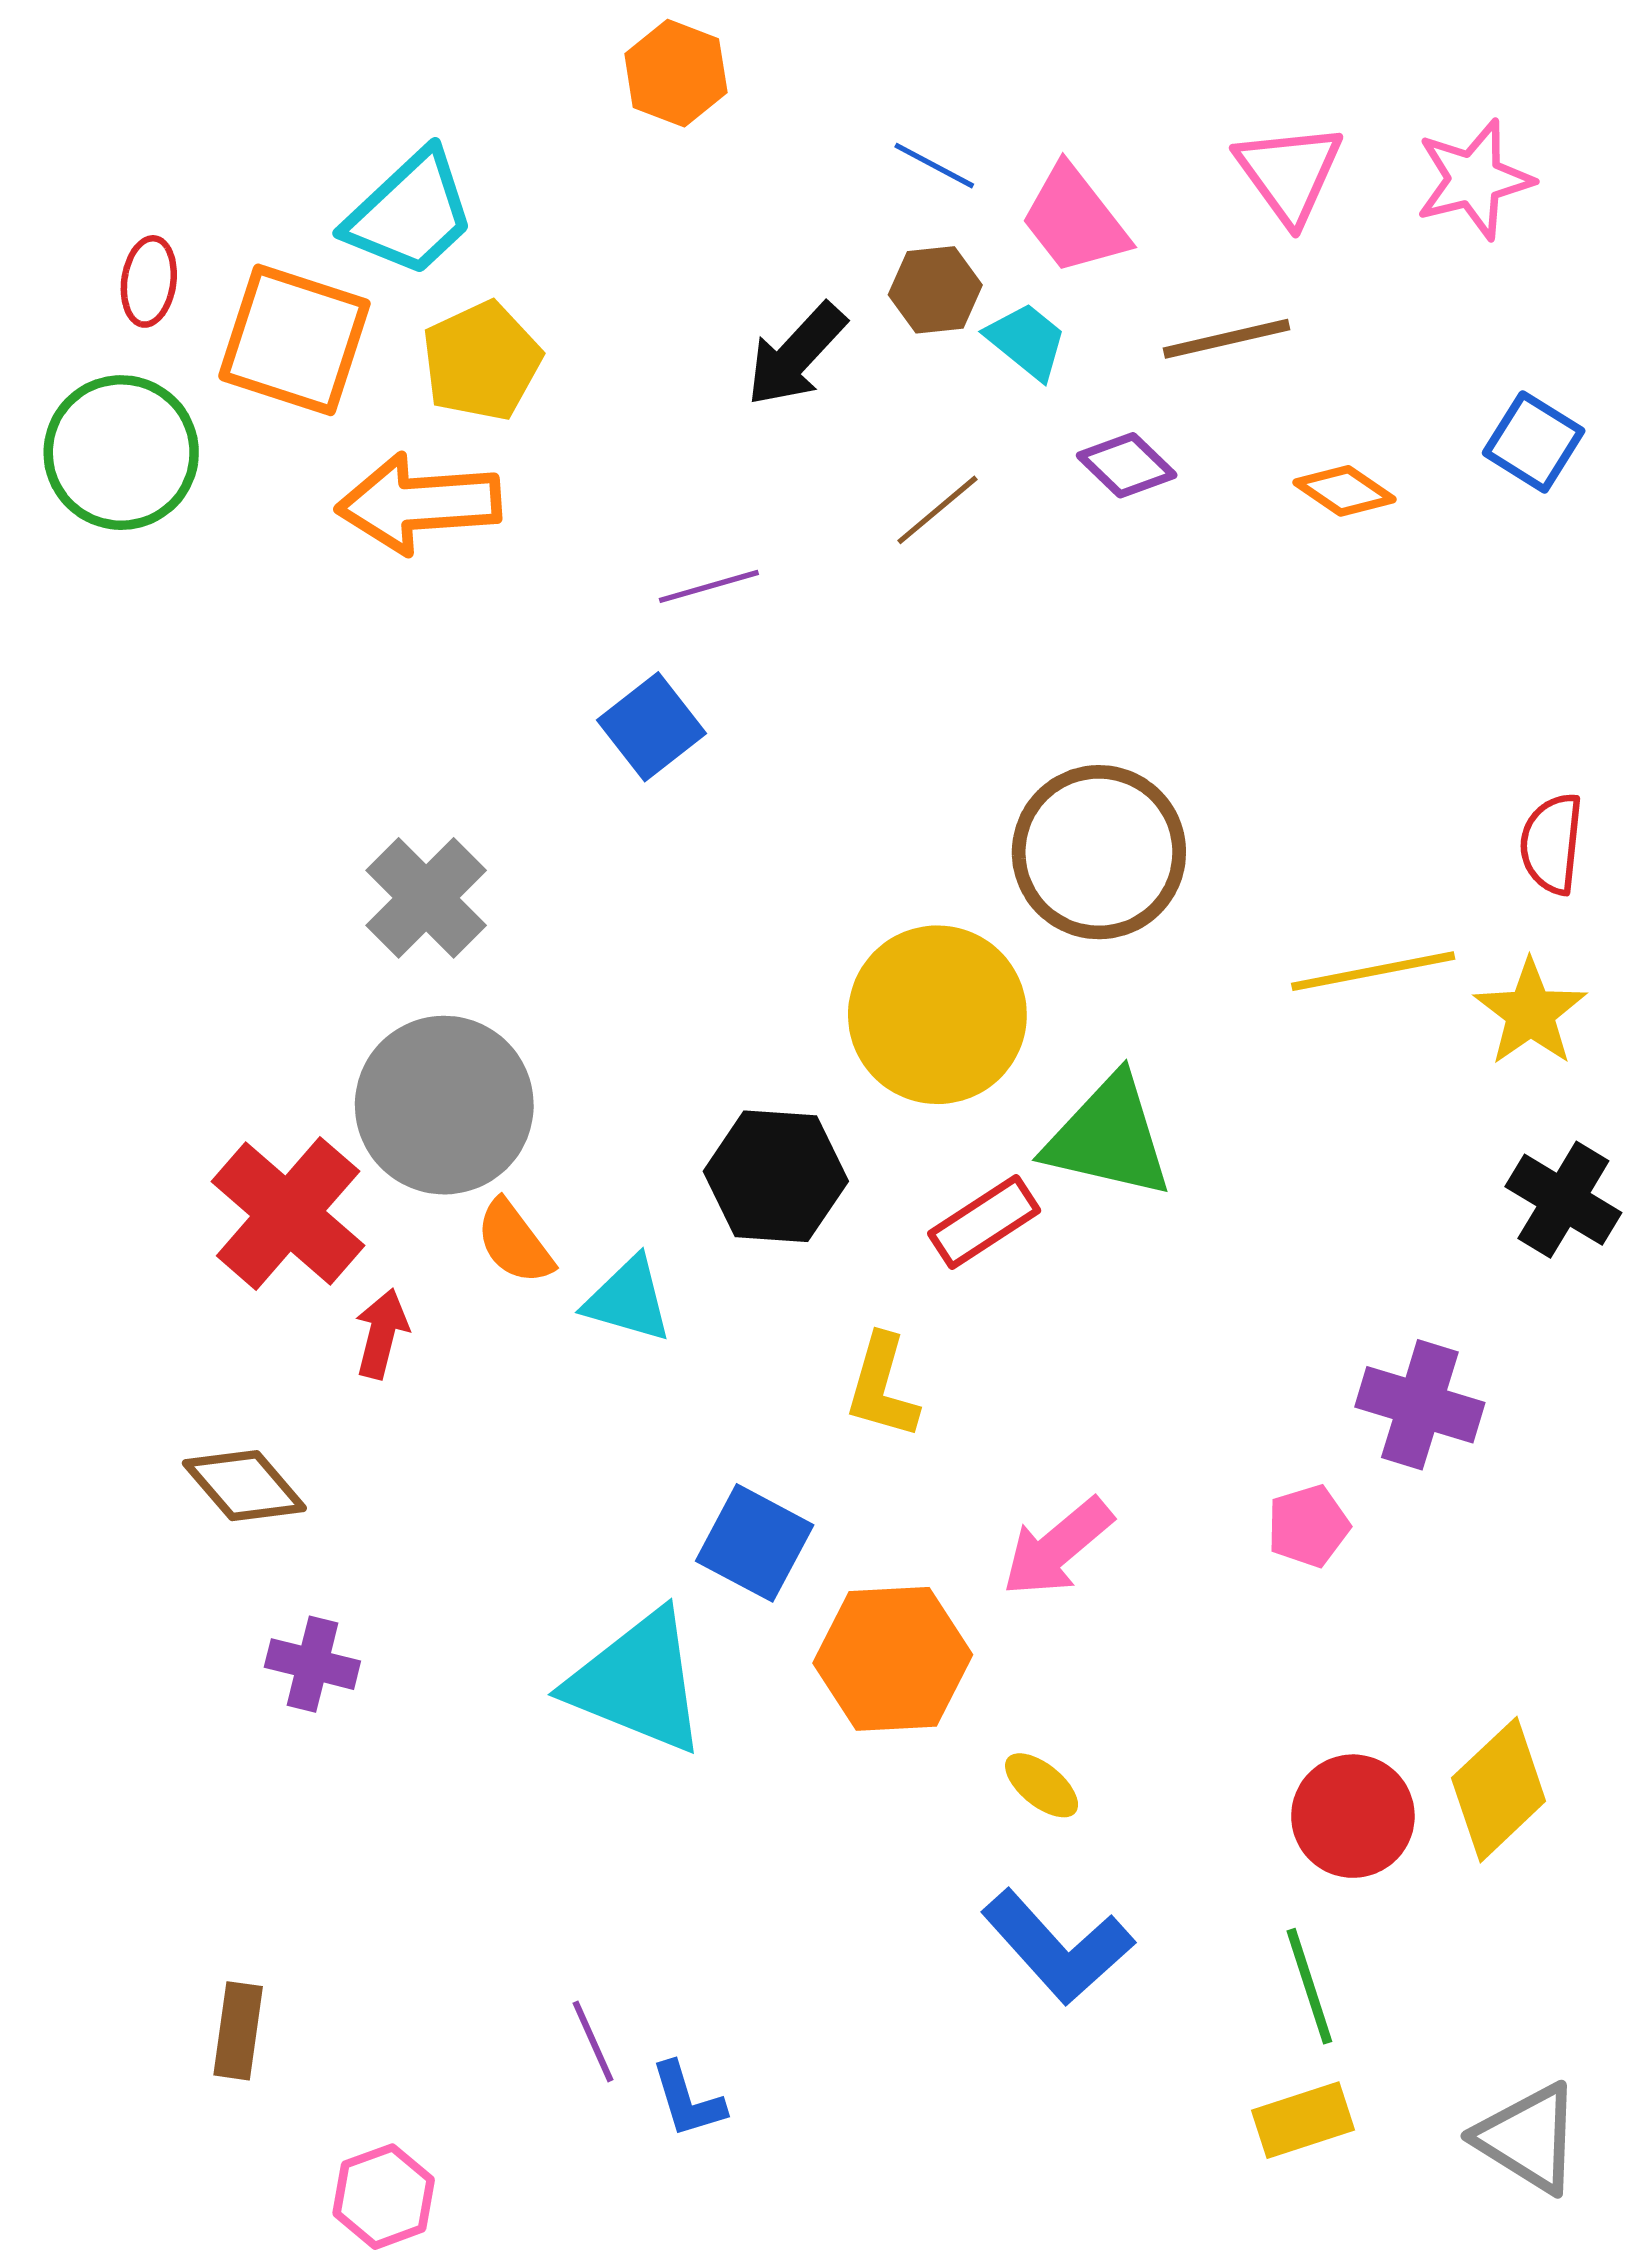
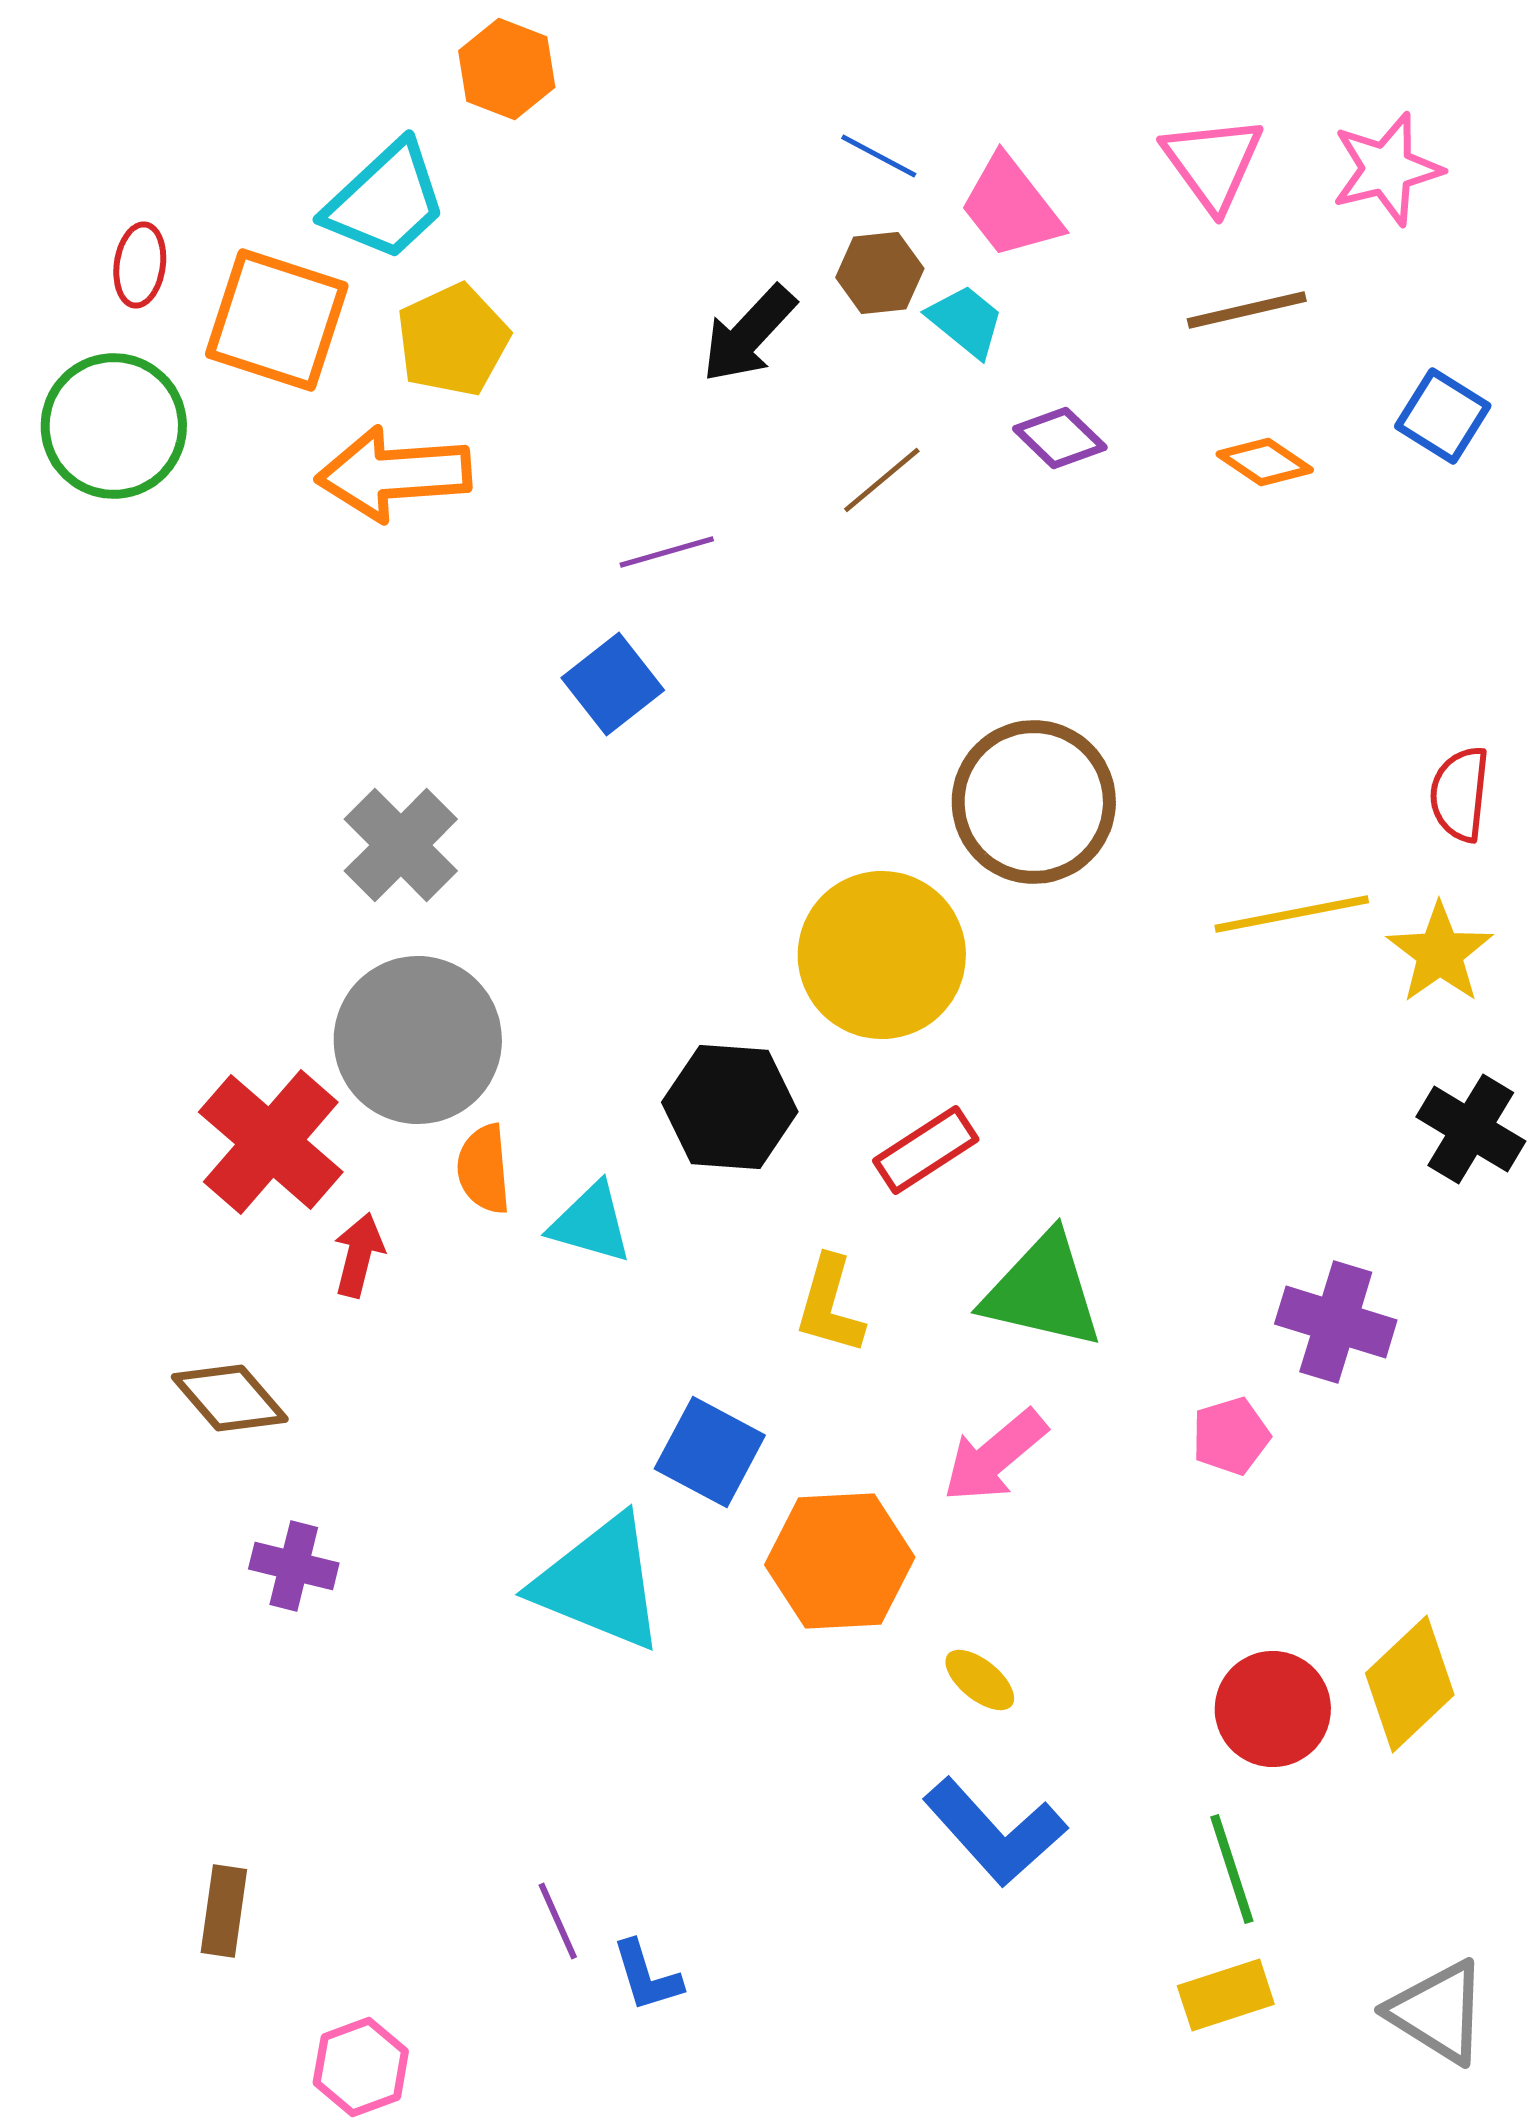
orange hexagon: (676, 73) -> (507, 69), moved
brown line: (1226, 339) -> (1247, 310), moved
green triangle: (1109, 1137) -> (1043, 1291), moved
orange semicircle: (514, 1242) -> (484, 1169), turned 32

